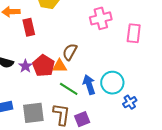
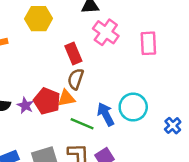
pink cross: (101, 18) -> (106, 32), turned -30
red rectangle: (29, 27) -> (73, 54), moved
blue cross: (130, 102) -> (173, 126), moved

